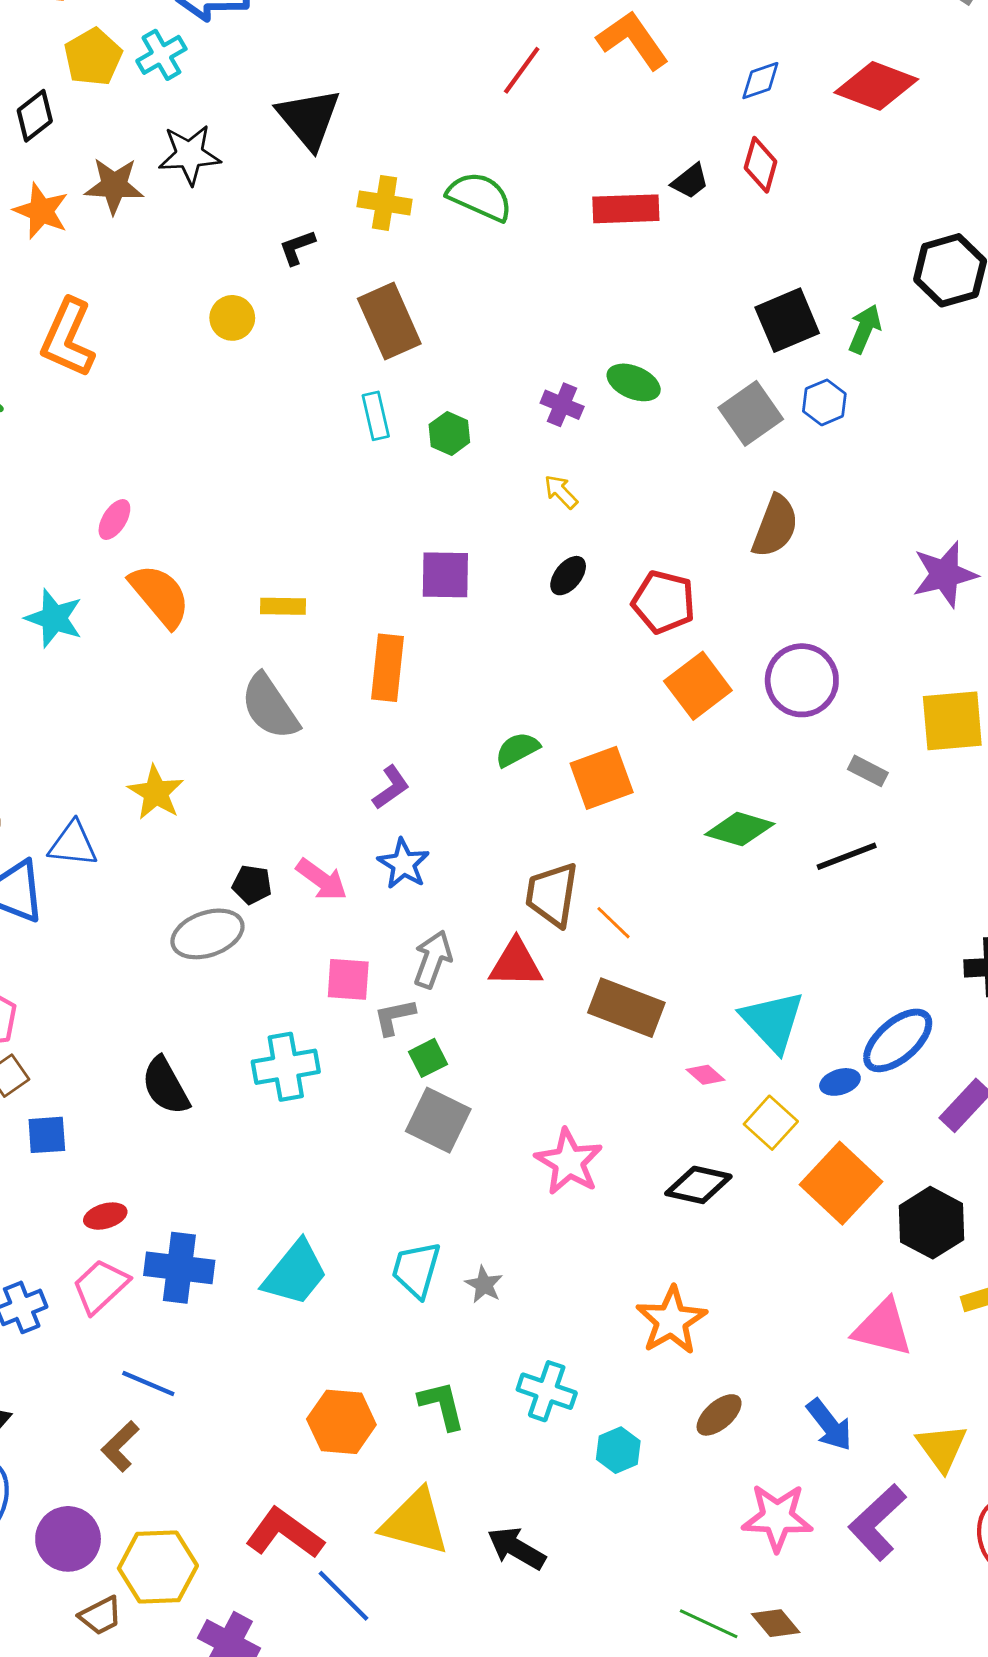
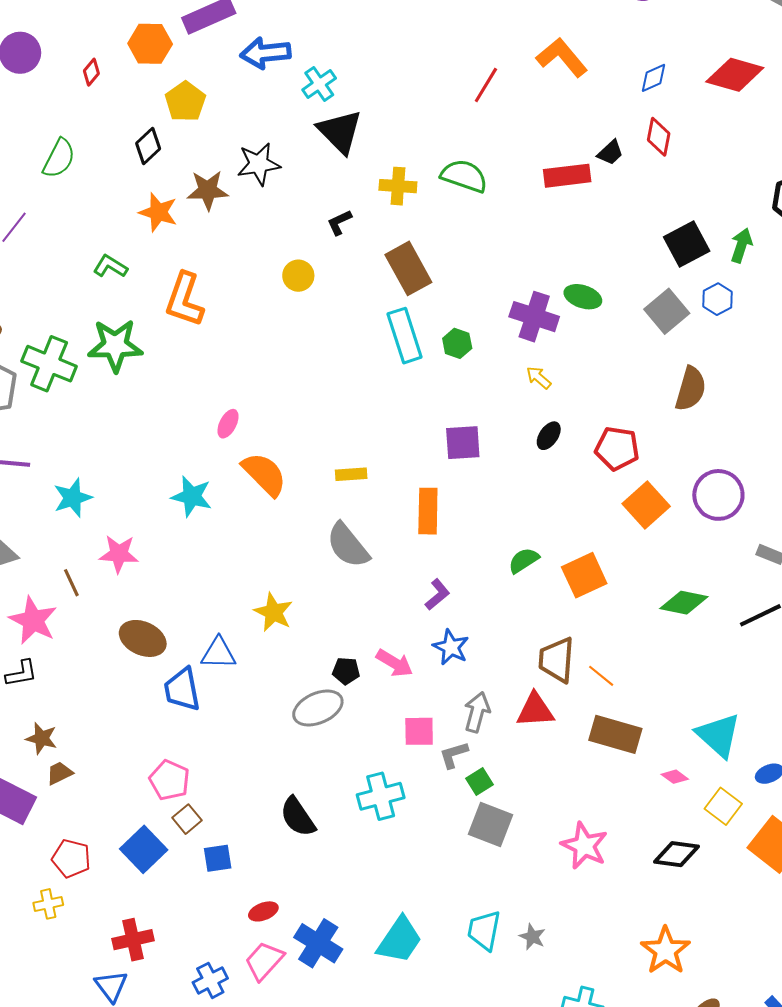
cyan cross: (161, 55) -> (319, 84), moved
purple cross: (562, 405) -> (534, 317), size x1.6
cyan rectangle: (376, 416) -> (405, 336), size x1.6
blue cross: (179, 1268) -> (318, 943), turned 30

